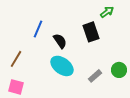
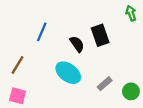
green arrow: (107, 12) -> (131, 13), moved, turned -72
black semicircle: (60, 41) -> (77, 44), moved
green circle: (119, 70) -> (131, 91), moved

